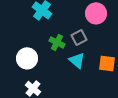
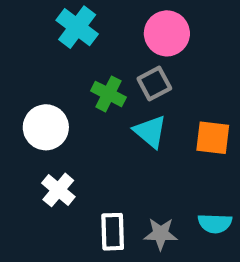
pink circle: (96, 13) -> (167, 33), moved

